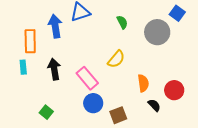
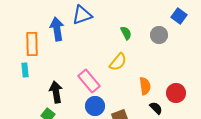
green semicircle: (122, 22) -> (126, 33), moved
gray circle: (157, 32) -> (159, 35), size x0.7
black arrow: (54, 69) -> (56, 92), moved

